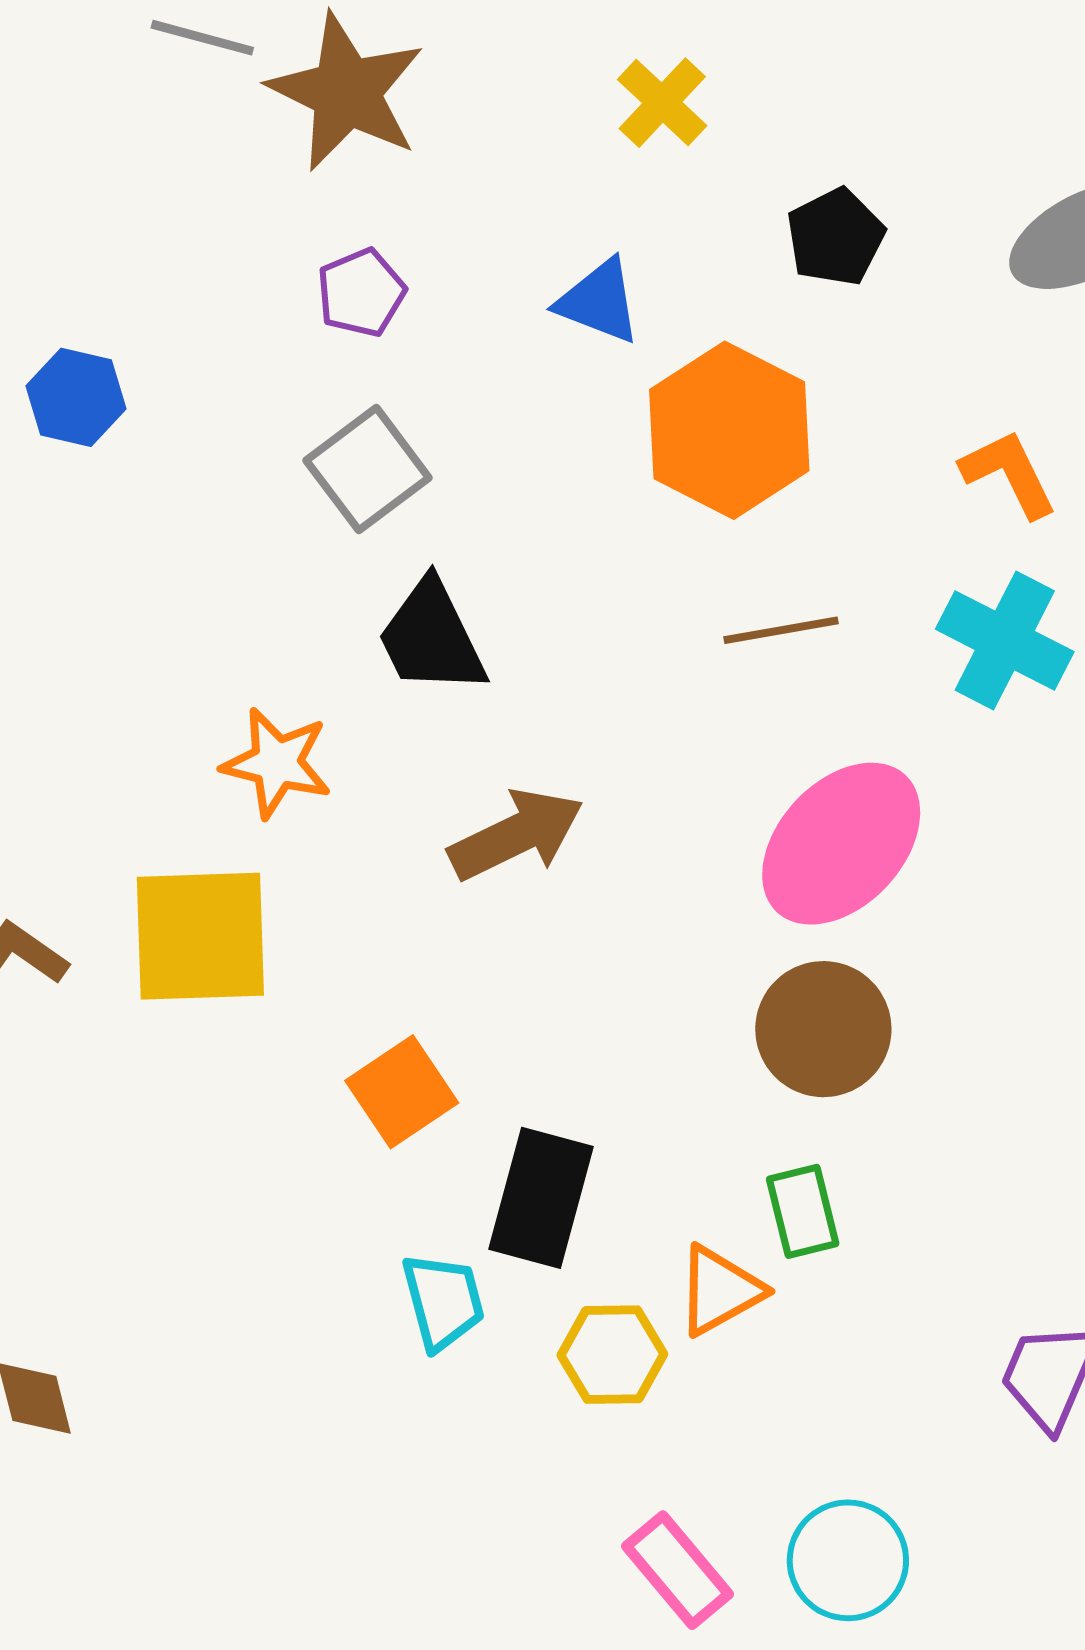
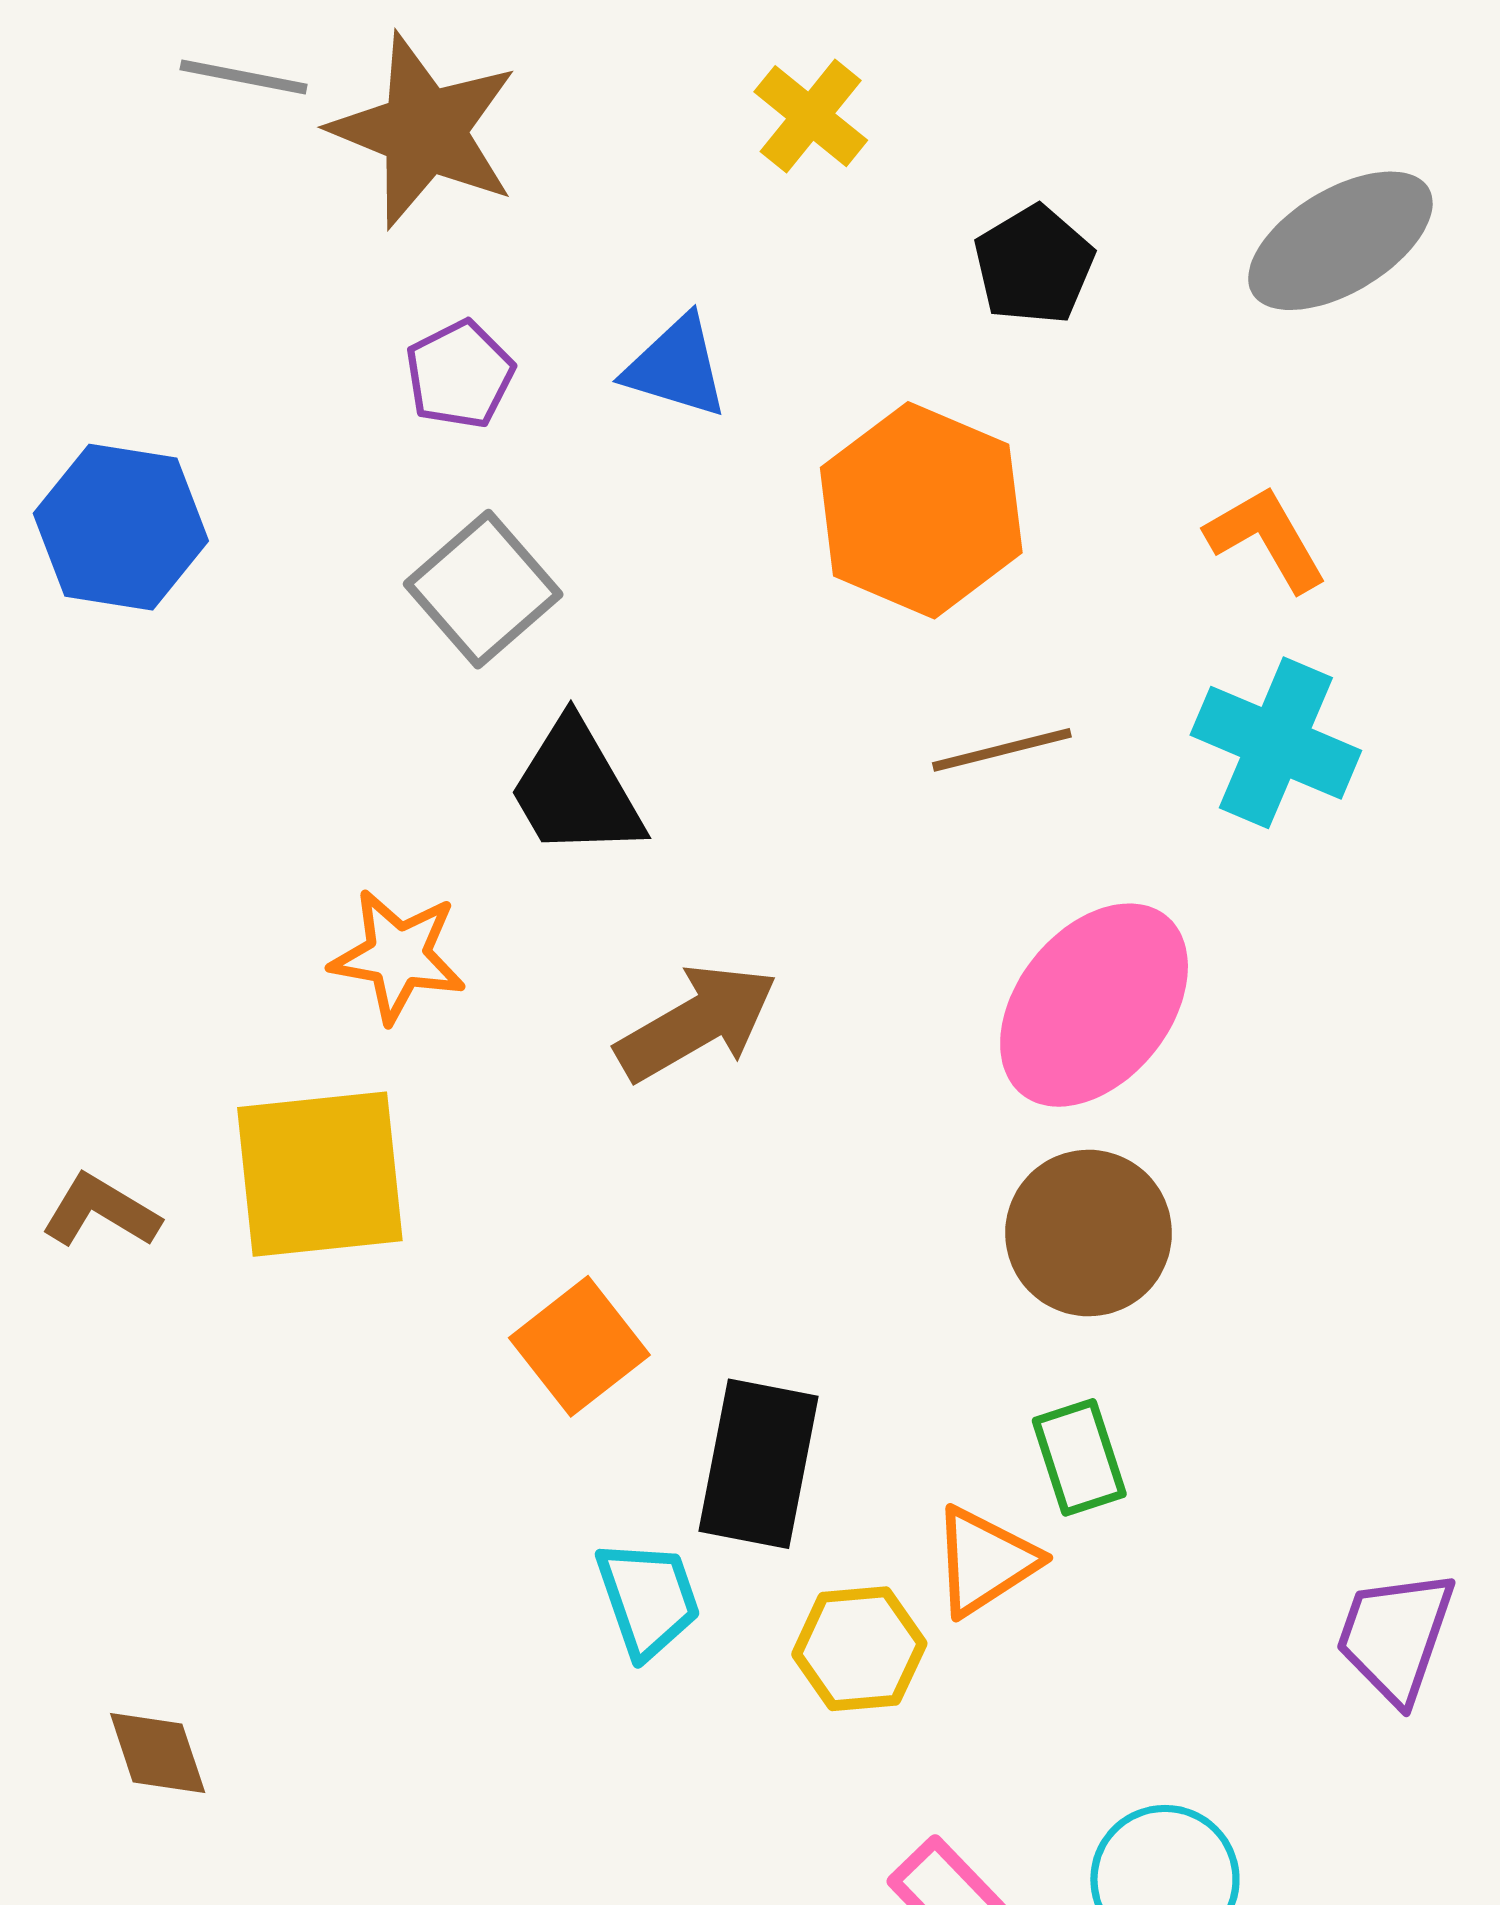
blue triangle: (599, 301) -> (676, 367), moved
blue hexagon: (76, 397) -> (121, 527), size x1.4

